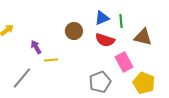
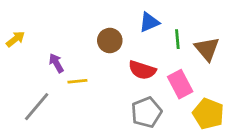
green line: (121, 21) -> (177, 39), moved
brown triangle: (143, 37) -> (207, 49), turned 36
red semicircle: (105, 40) -> (142, 70), moved

